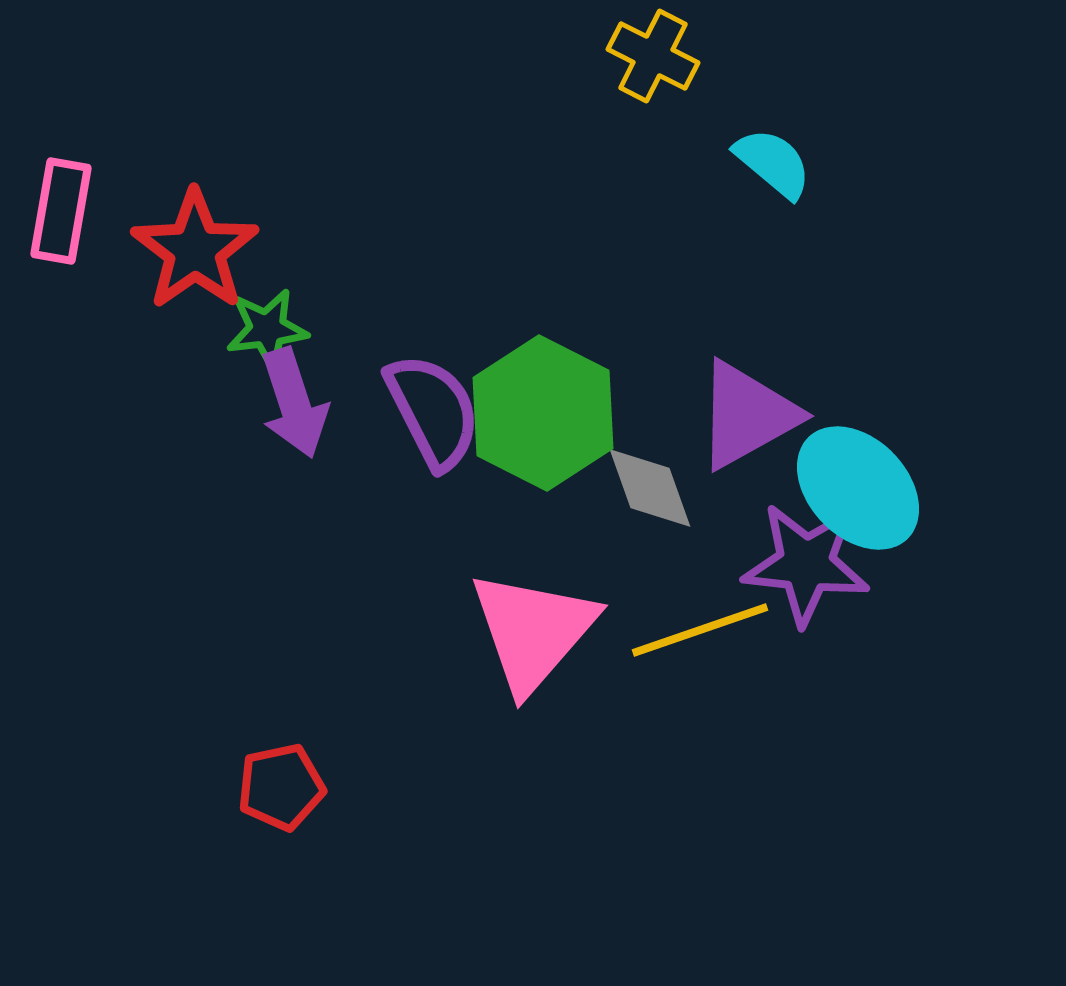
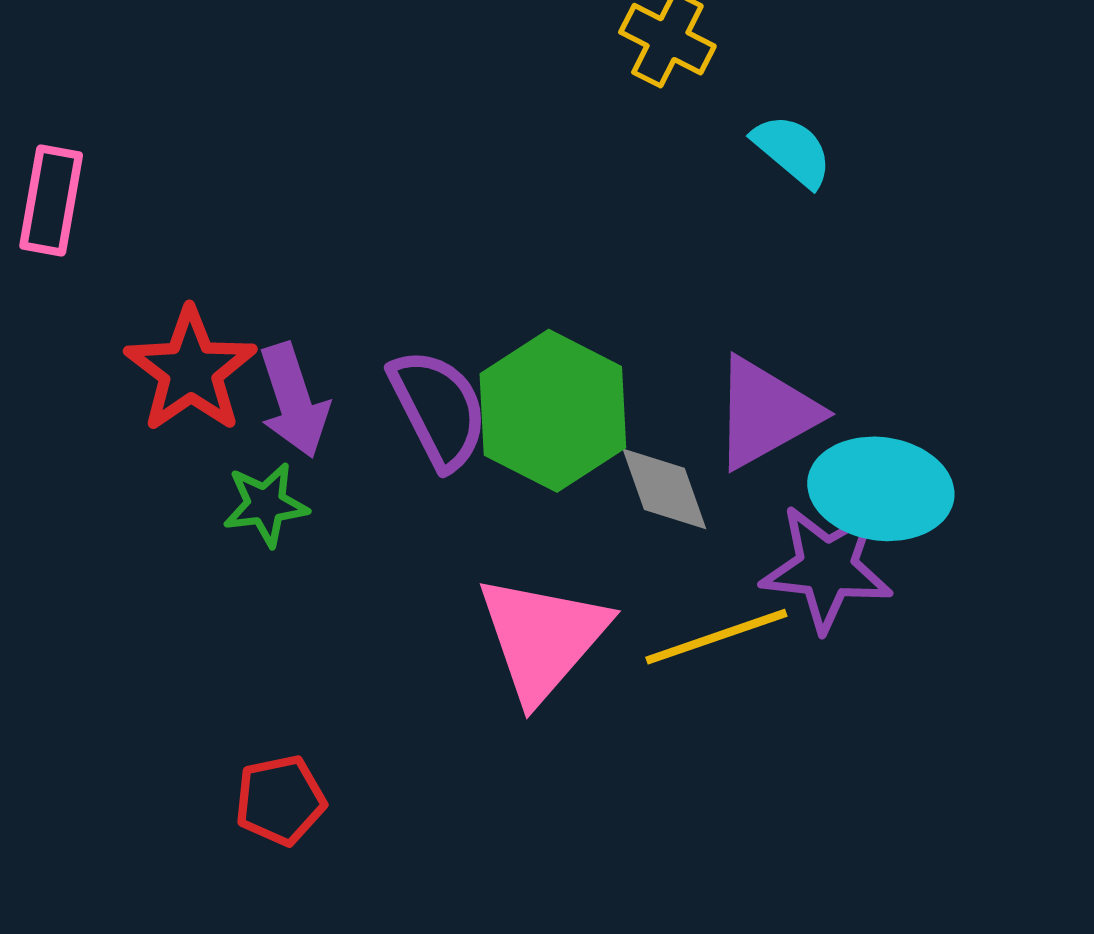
red star: (195, 250) -> (191, 370), moved
green star: (267, 329) -> (266, 505), moved
cyan ellipse: (858, 488) -> (881, 489), turned -38

